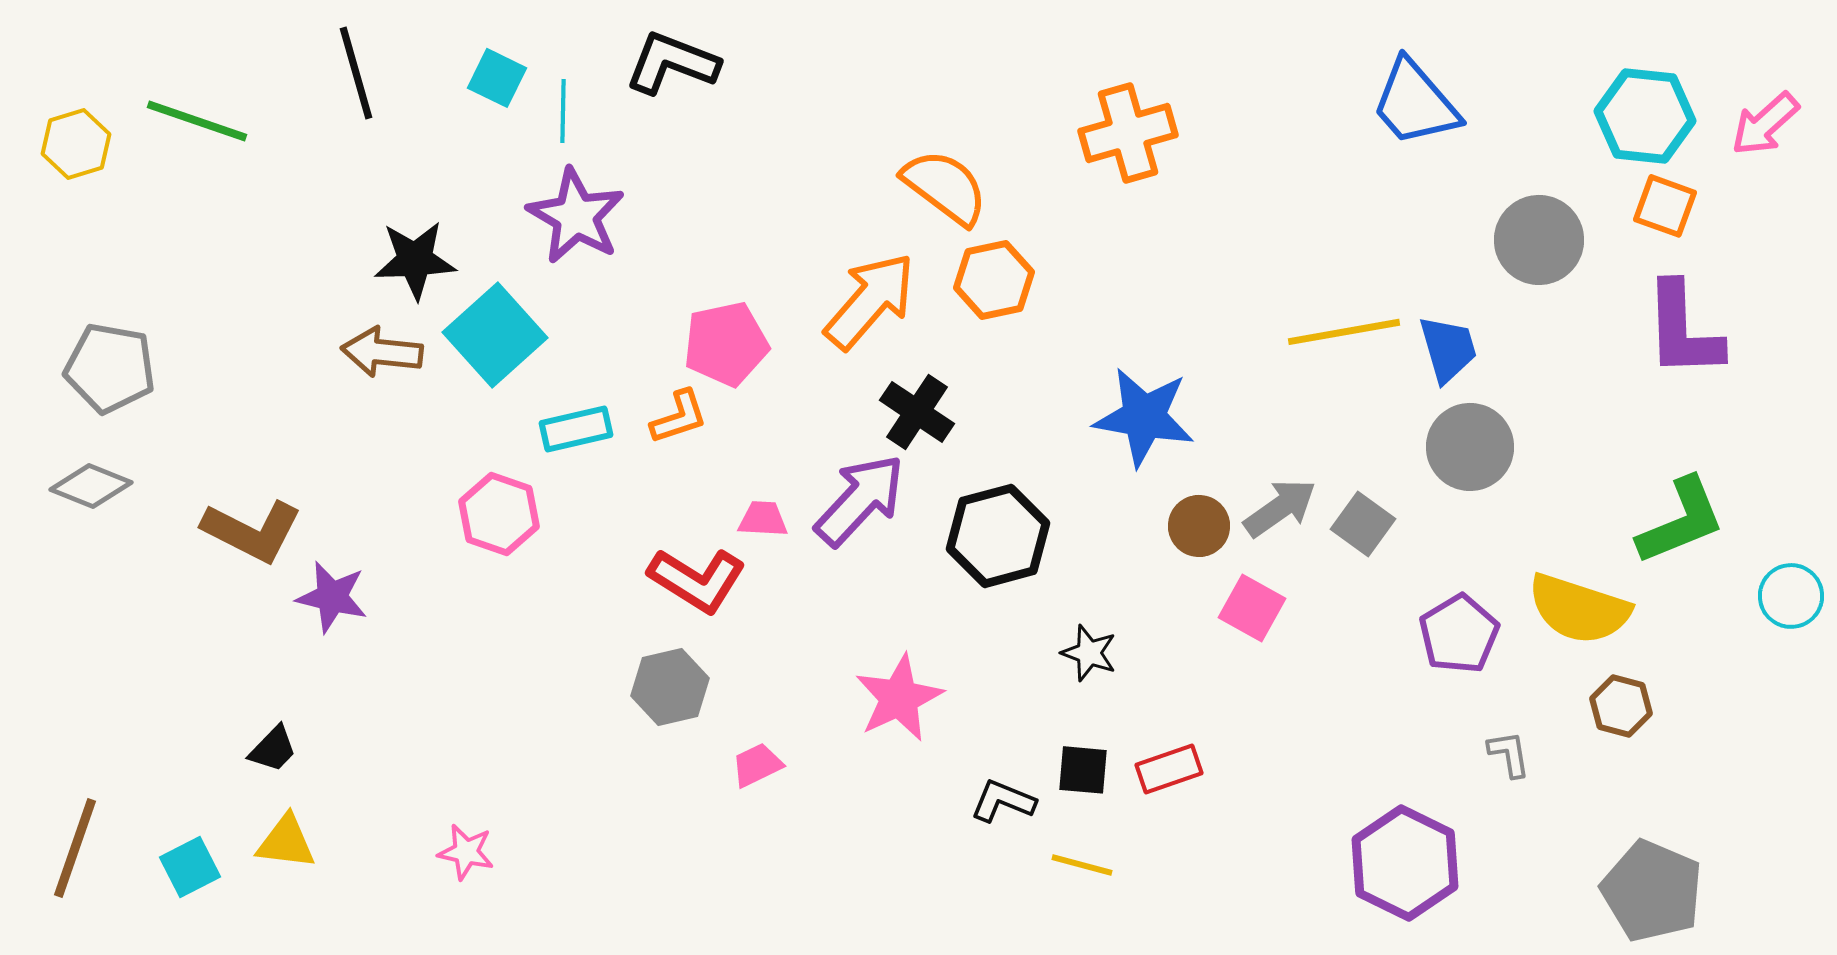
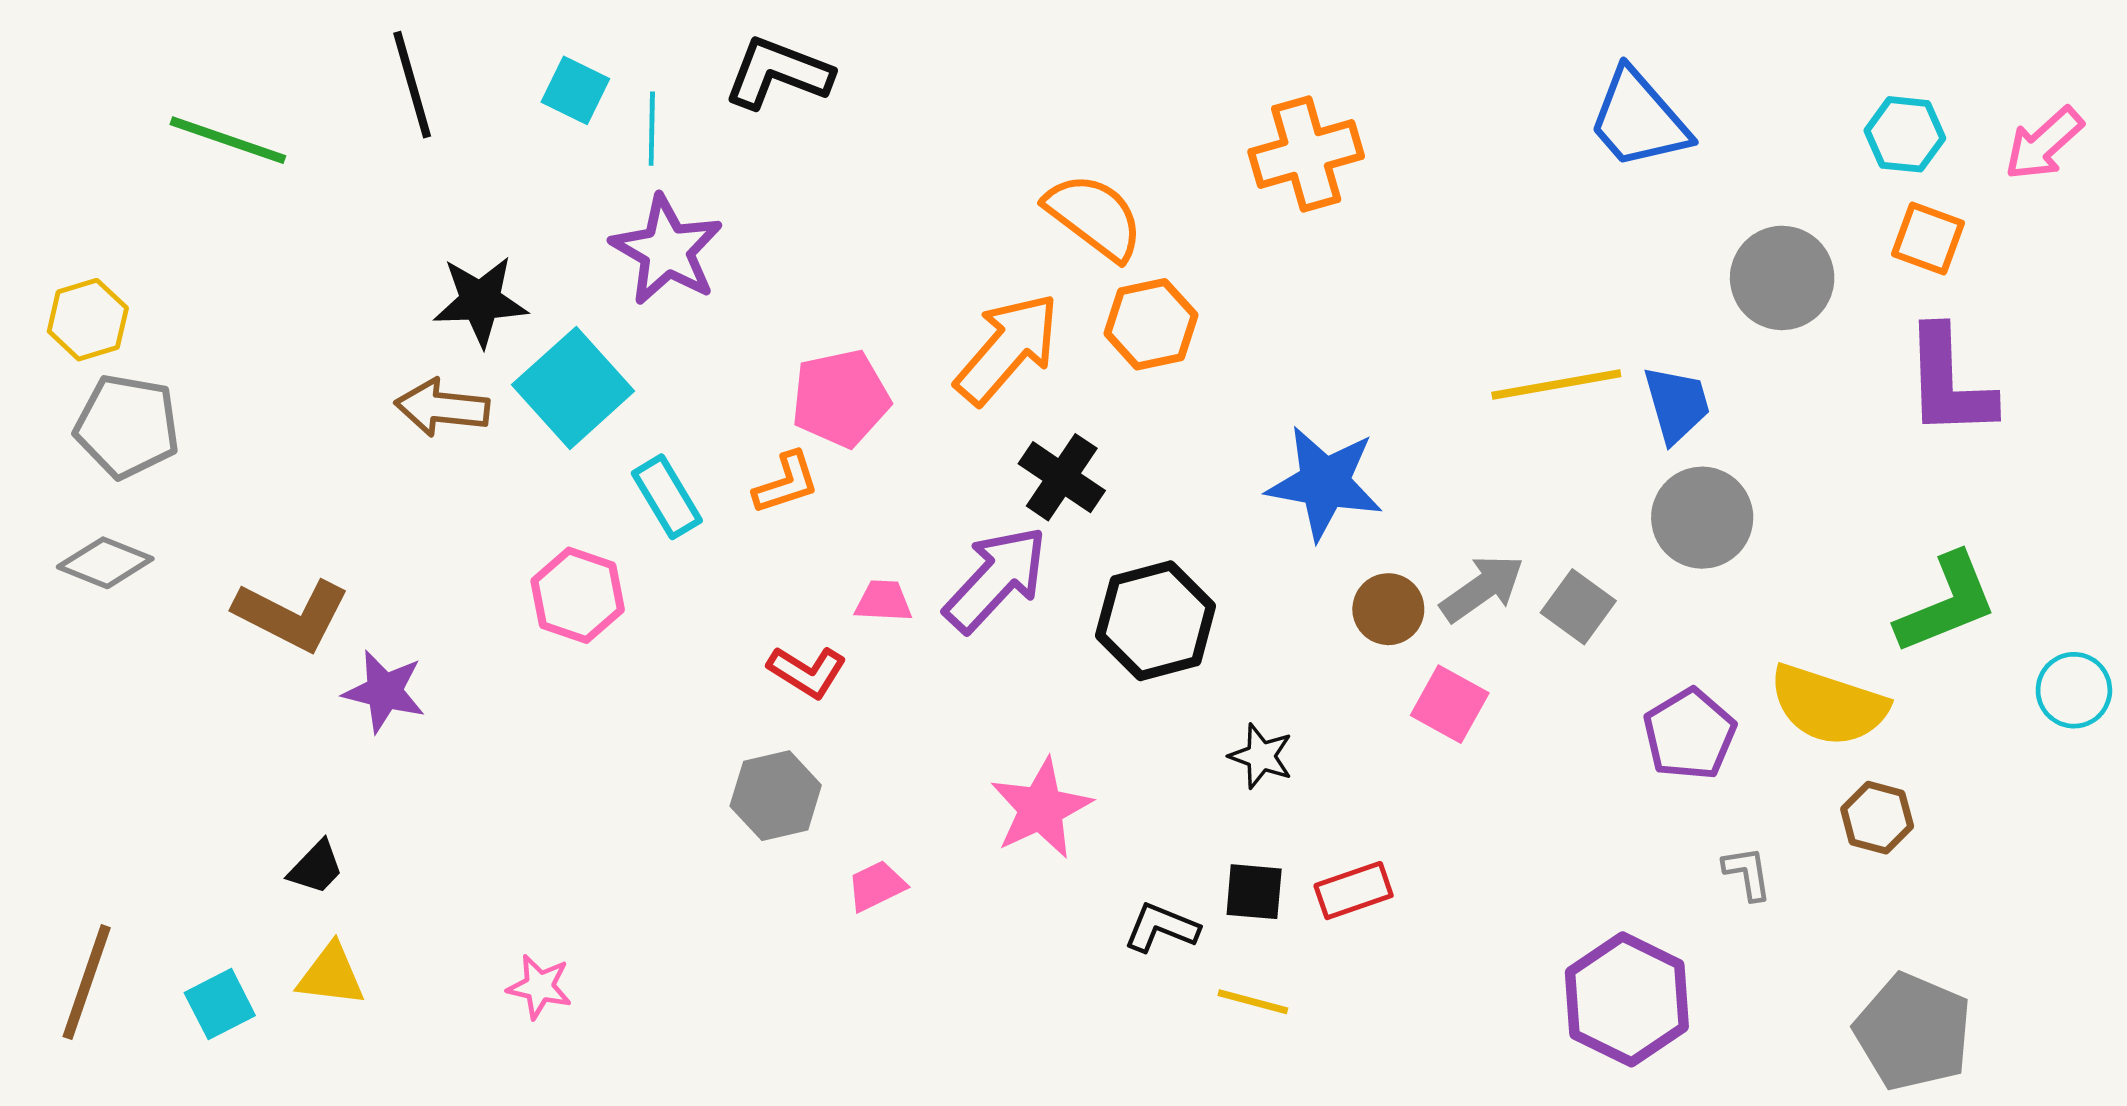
cyan hexagon: (1645, 116) -> (1905, 134), size x0.7
yellow hexagon: (76, 144) -> (88, 320), moved
cyan rectangle: (576, 429) -> (667, 497), turned 72
red L-shape: (697, 580) -> (807, 672), size x0.7

